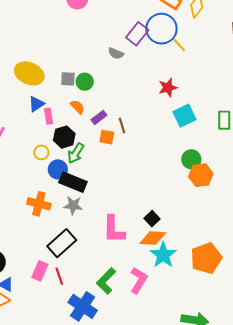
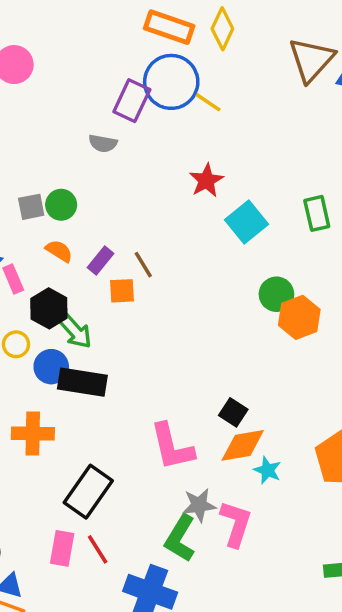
green arrow: (76, 153) -> (75, 331), turned -60
gray star: (73, 205) -> (199, 505), moved
cyan star: (163, 255) -> (267, 470), size x0.6

